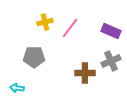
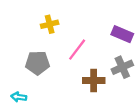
pink line: (70, 28) -> (77, 50), moved

